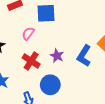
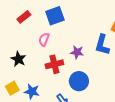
red cross: (31, 61) -> (54, 64), turned -30

